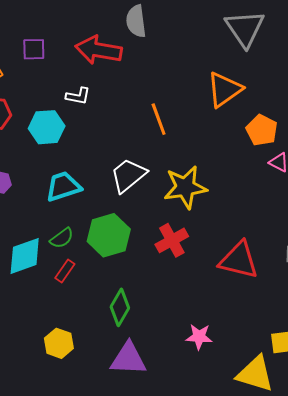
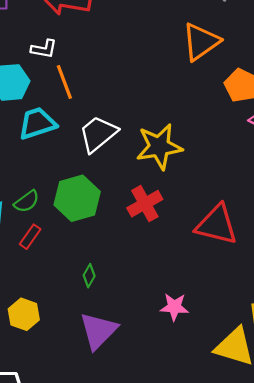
orange line: (159, 119) -> (64, 82), moved
cyan trapezoid: (63, 187) -> (37, 123), moved
green diamond: (120, 307) -> (89, 276), size x0.6
purple triangle: (128, 359) -> (98, 331), turned -48

